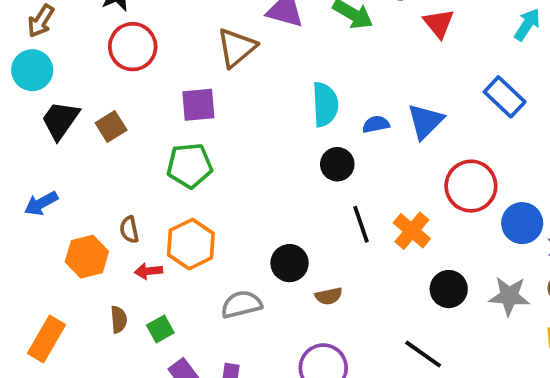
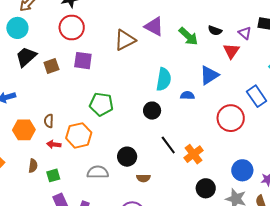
purple square: (198, 105) -> (83, 61), moved
blue triangle: (425, 121) -> (209, 75), moved
black circle: (337, 164) -> (152, 111), moved
green pentagon: (190, 166) -> (101, 104), moved
red circle: (471, 186) -> (231, 118), moved
blue circle: (522, 223) -> (242, 170), moved
black line: (361, 224) -> (168, 145), turned -30

